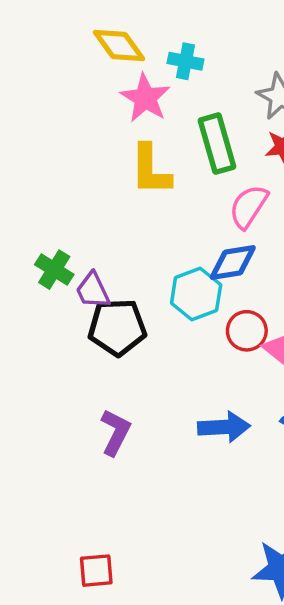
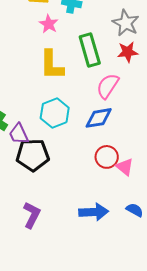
pink star: (145, 98) -> (49, 24), size x0.7
cyan hexagon: (196, 294) -> (55, 113), moved

